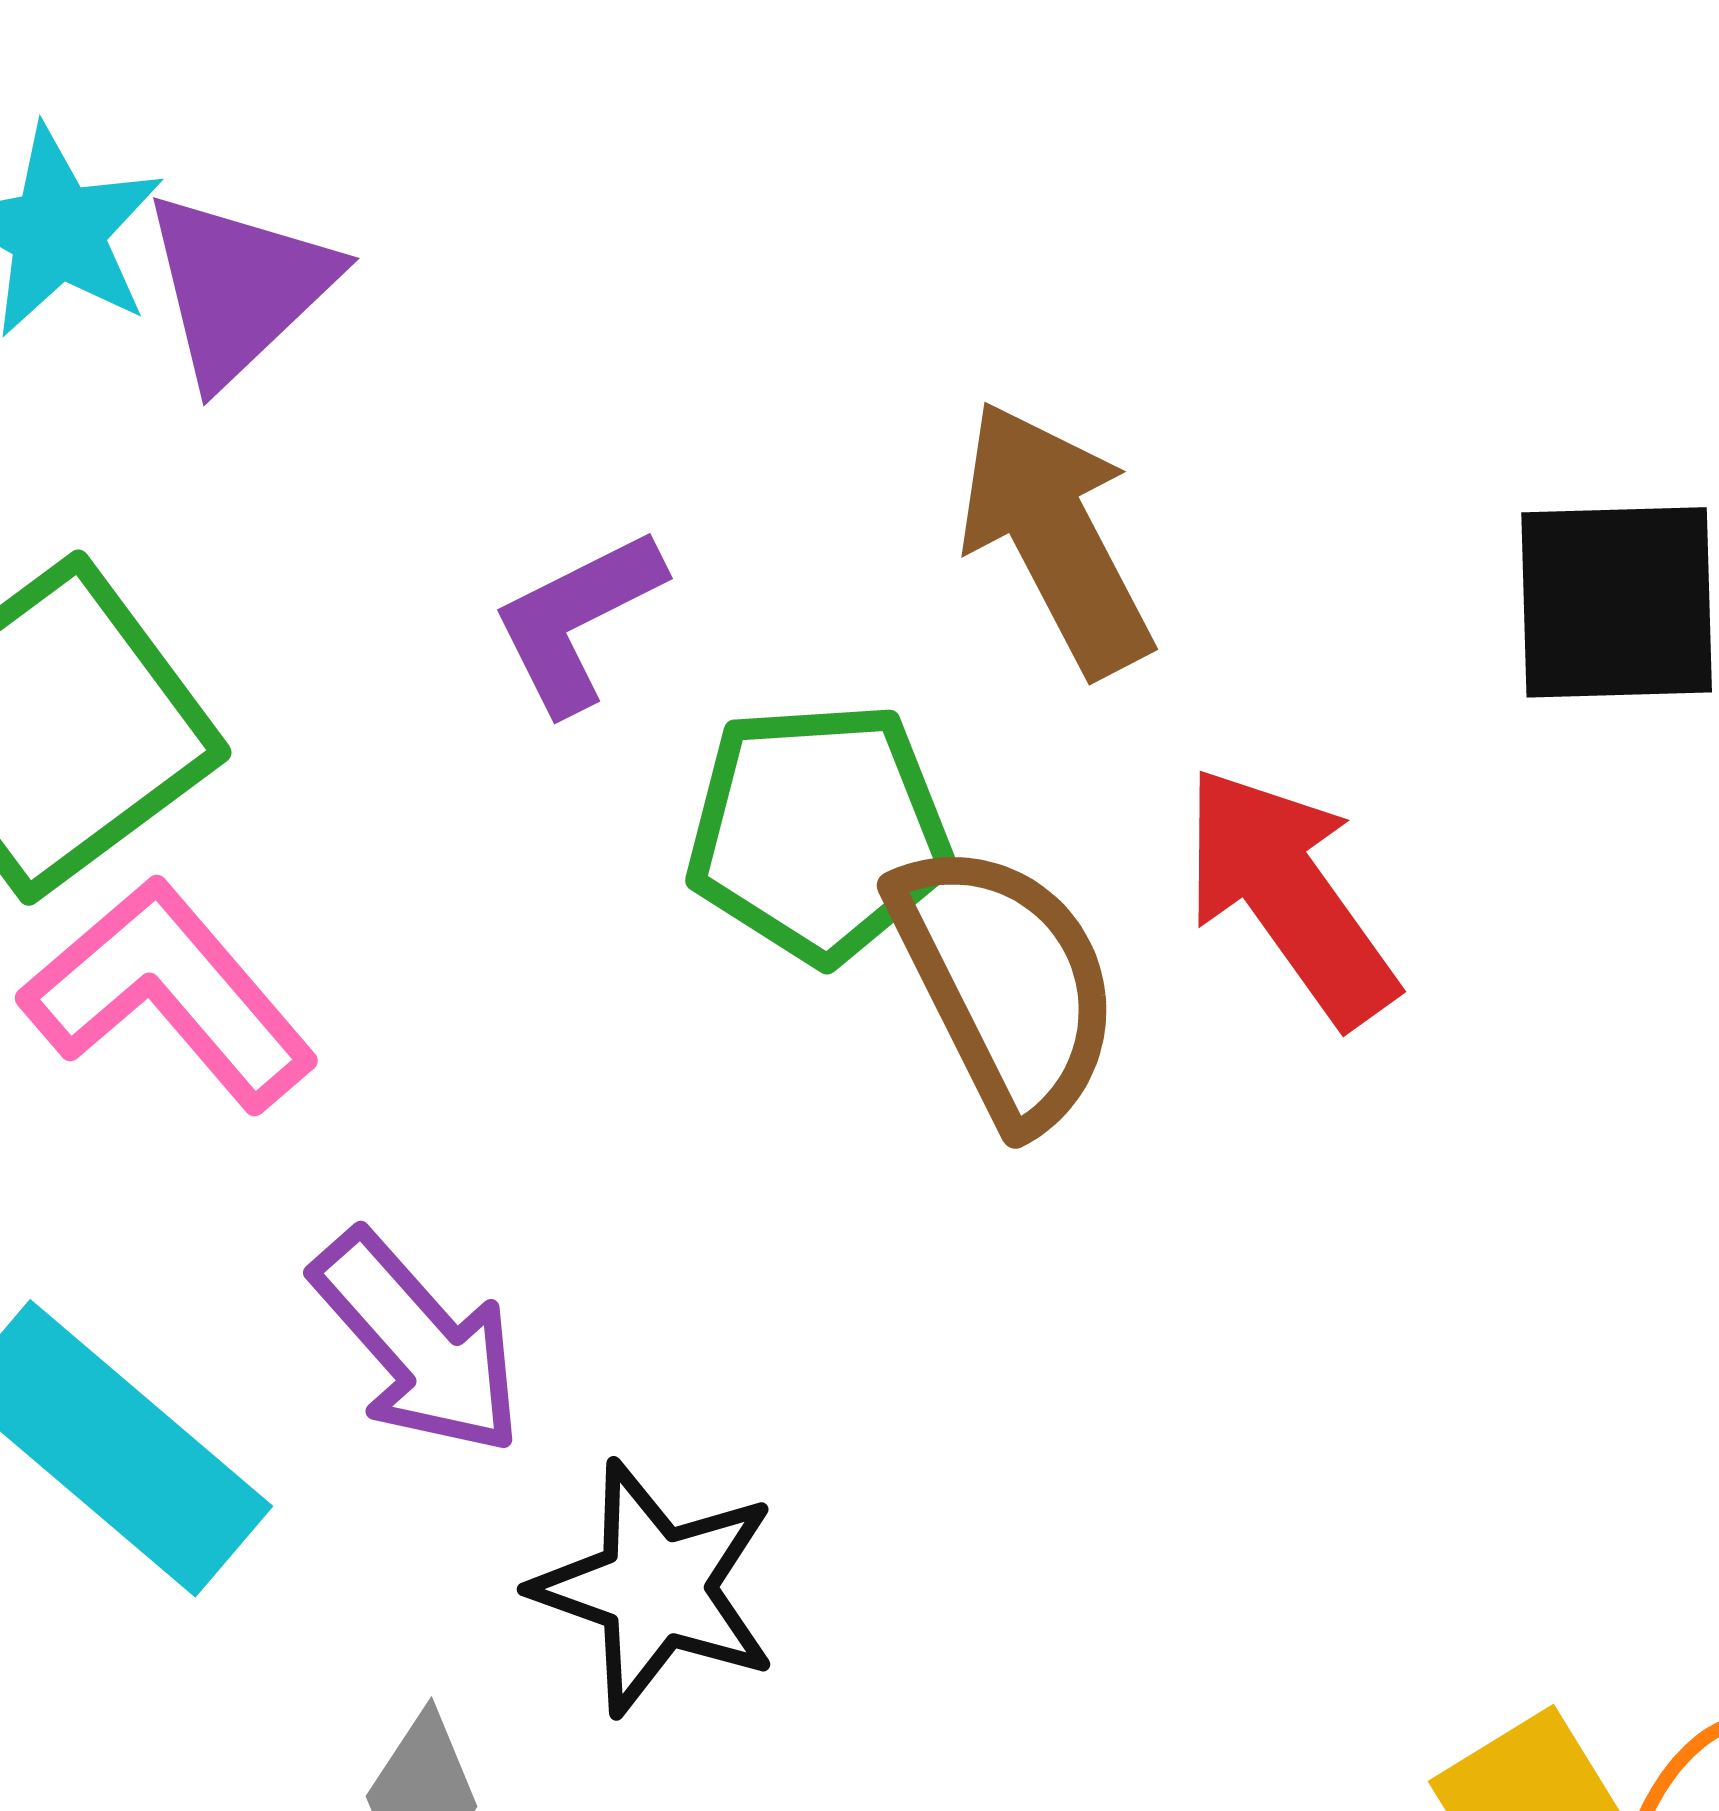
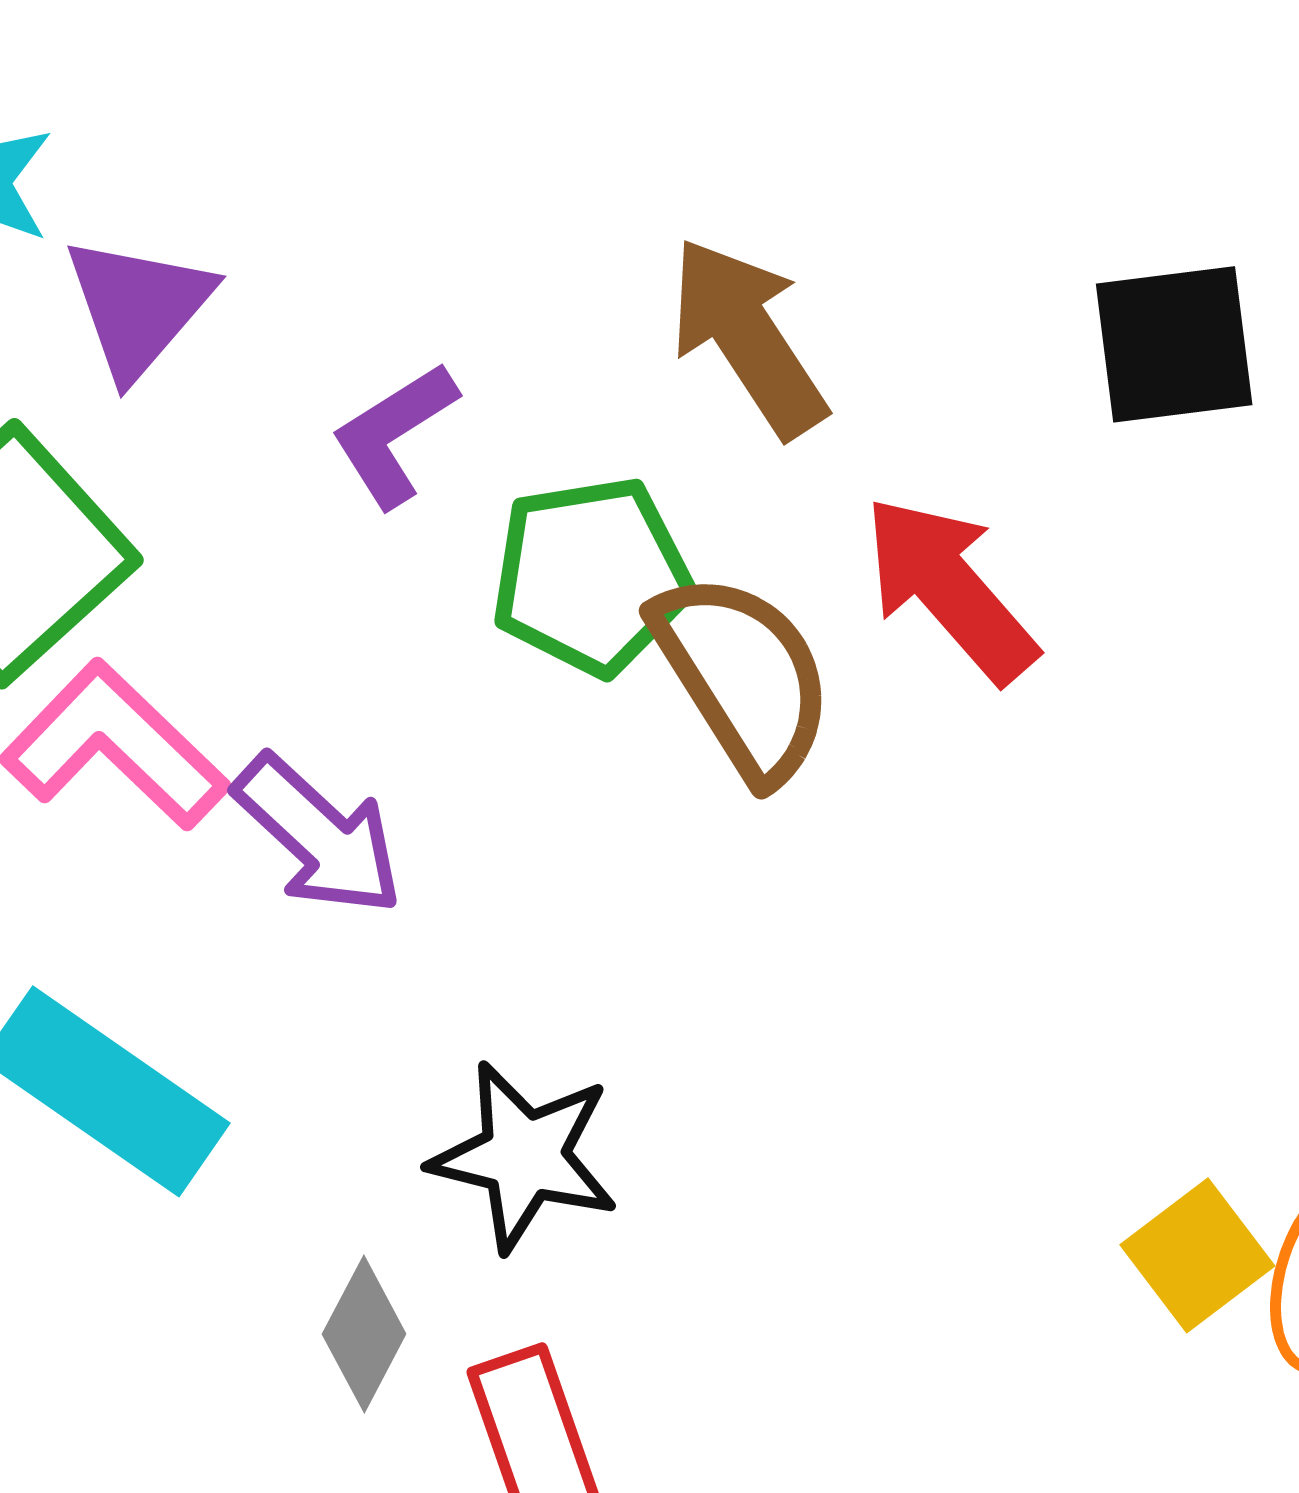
purple triangle: (239, 287) -> (138, 307), moved
purple arrow: (418, 1343) -> (318, 835), moved

